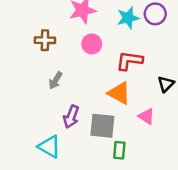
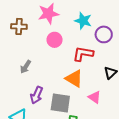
purple circle: (155, 14) -> (104, 34), moved
cyan star: (128, 18) -> (83, 21), turned 30
brown cross: (45, 40) -> (19, 27), moved

